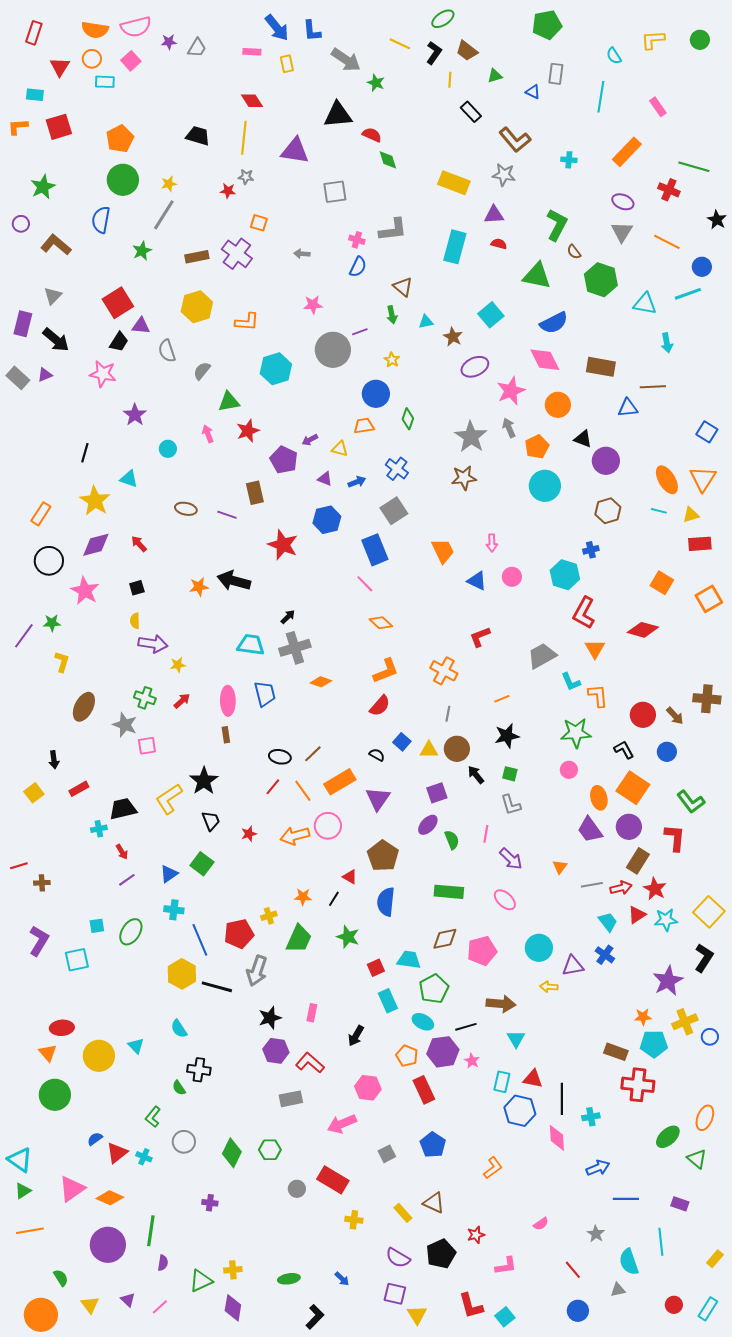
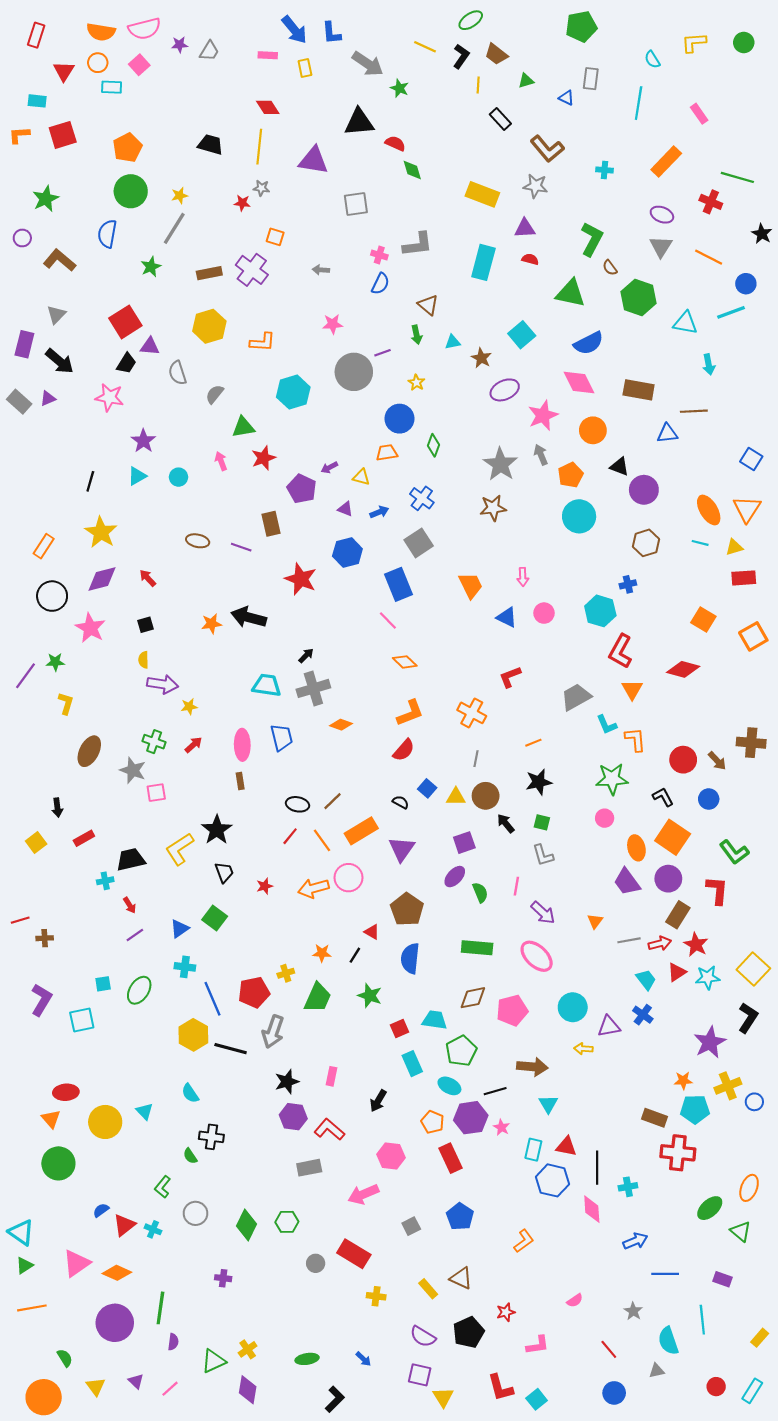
cyan triangle: (129, 479) -> (137, 476), moved, turned -48
pink ellipse: (505, 900) -> (537, 956), size x1.4
yellow cross: (233, 1270) -> (248, 1349), turned -30

